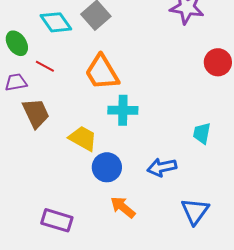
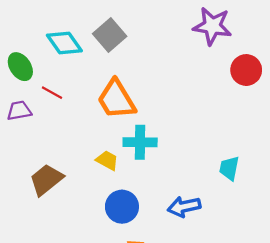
red circle: (218, 62) -> (246, 70), moved
brown trapezoid: (36, 113) -> (46, 180), moved, turned -104
yellow trapezoid: (83, 138) -> (107, 160), moved, size x0.7

